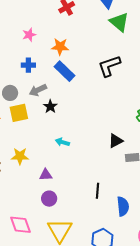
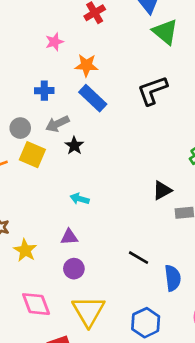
pink star: (29, 35) -> (54, 42), moved
yellow square: (19, 113) -> (32, 155), turned 36
cyan arrow: (62, 142) -> (80, 199), moved
yellow star: (20, 156) -> (25, 250), moved, turned 30
black line: (98, 191) -> (138, 258), turned -63

